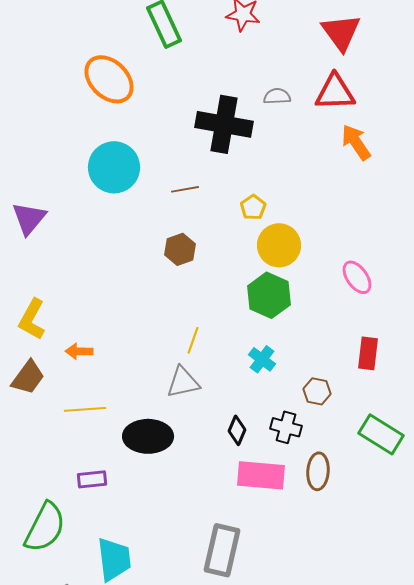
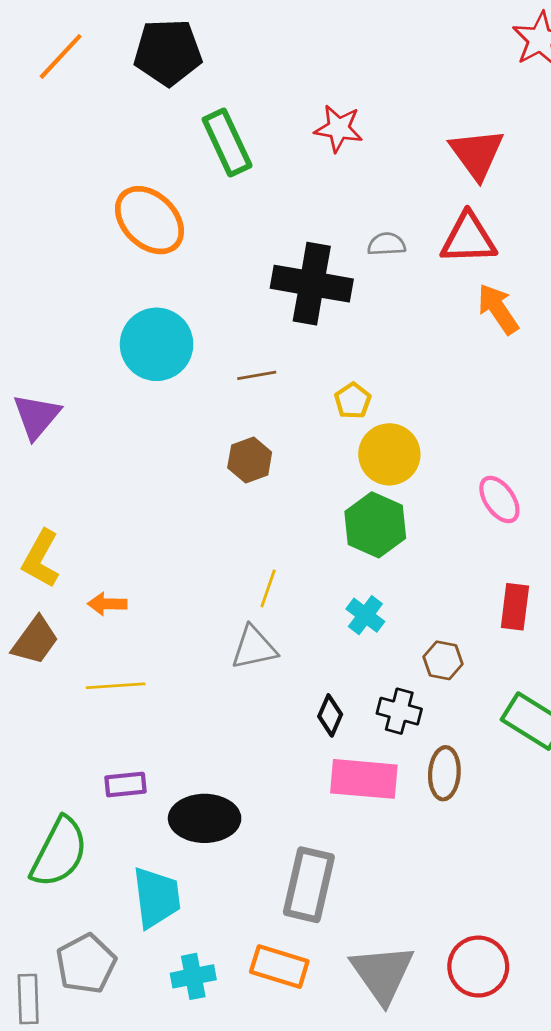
black ellipse: (148, 436) -> (205, 818), moved

